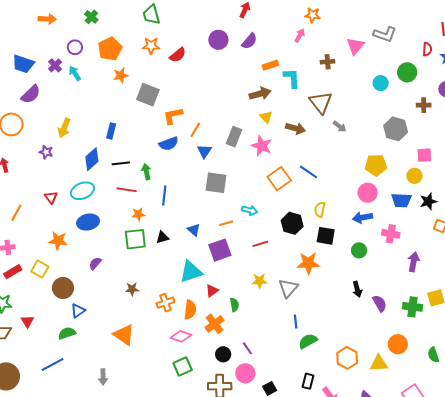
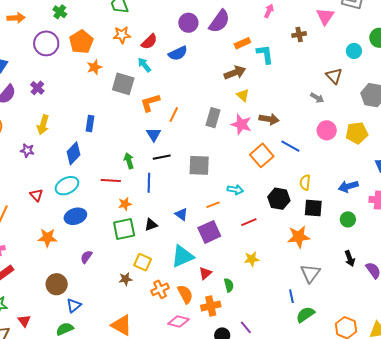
purple semicircle: (249, 41) -> (219, 21), size x1.4
purple circle: (75, 47) -> (46, 43), size x1.6
purple cross: (55, 65) -> (37, 88), moved
cyan arrow: (75, 73) -> (144, 65), moved
brown triangle: (321, 102) -> (334, 76), moved, size x0.7
brown arrow: (295, 128) -> (269, 119), moved
blue semicircle: (169, 144) -> (178, 53), moved
blue triangle: (204, 151) -> (154, 134), moved
black line: (121, 163) -> (162, 157), moved
pink circle: (368, 193) -> (327, 130), moved
yellow square: (40, 269) -> (143, 262), moved
gray triangle: (288, 288) -> (310, 273), moved
orange semicircle: (190, 310) -> (185, 294), turned -30
orange cross: (215, 324) -> (211, 306), turned 30

